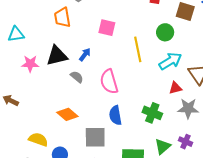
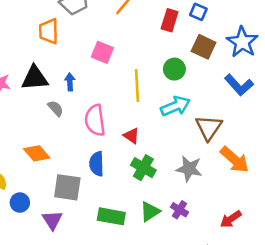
blue arrow: (85, 55) -> (70, 82), turned -48
red triangle: (175, 88) -> (132, 136), moved, turned 40

